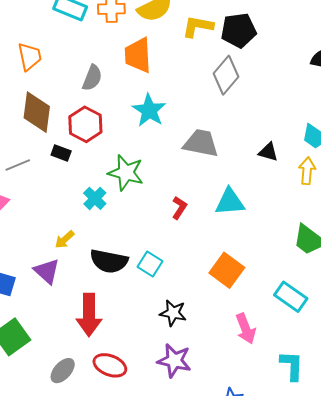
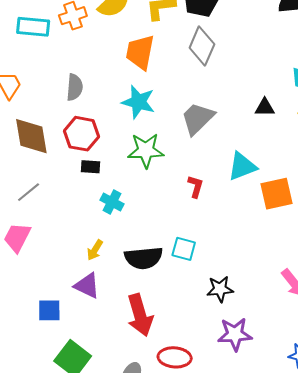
orange trapezoid: (138, 55) -> (140, 52), moved, turned 30
gray trapezoid: (201, 143) -> (198, 118), turned -39
black rectangle: (61, 153) -> (91, 167), moved
green star: (126, 173) -> (146, 150), moved
orange square: (227, 270) -> (277, 194), moved, turned -32

